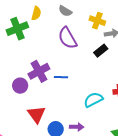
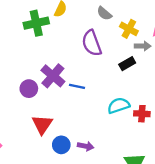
gray semicircle: (65, 11) -> (104, 13), moved
purple cross: (39, 71) -> (53, 76), turned -30
cyan semicircle: (93, 100) -> (119, 106), moved

